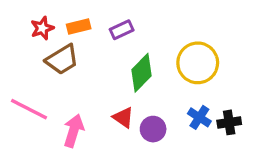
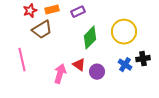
pink line: (29, 109) -> (22, 60), turned 50
black cross: (229, 122) -> (143, 59), moved
pink arrow: (74, 131) -> (60, 74), moved

